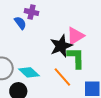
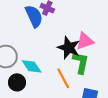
blue semicircle: (20, 23) -> (34, 16), size x1.6
black star: (61, 46) -> (69, 48), turned 30

